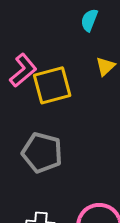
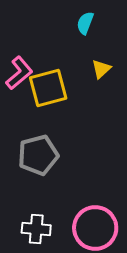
gray pentagon: (42, 153) -> (38, 155), turned -30

